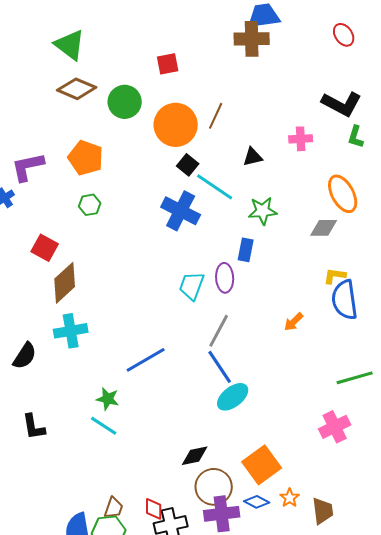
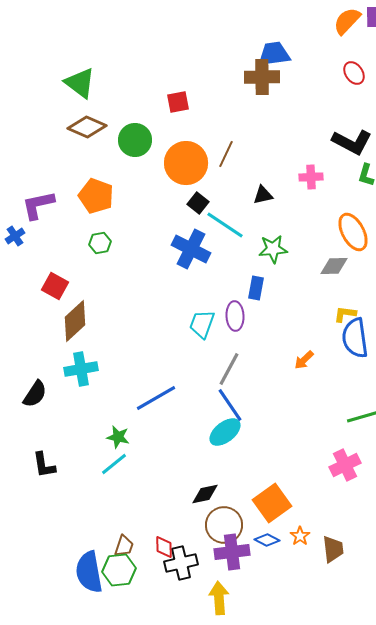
cyan ellipse: (233, 397) -> (225, 432), moved
cyan line: (104, 426) -> (114, 464), turned -72

